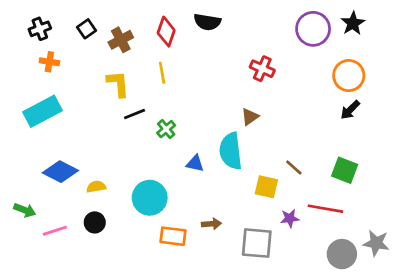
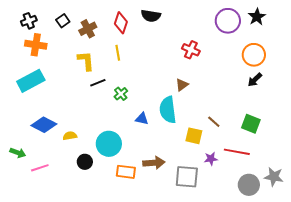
orange cross: (49, 62) -> (36, 45), size x1.5
black circle: (95, 222) -> (85, 162), moved
brown arrow: (211, 224) -> (154, 163), size x1.5

